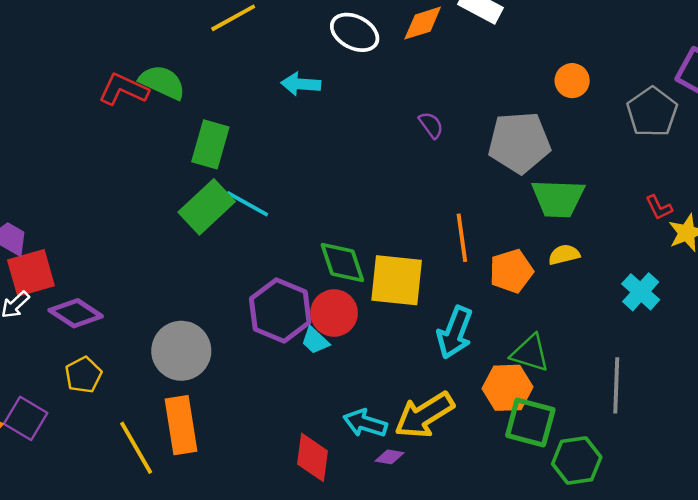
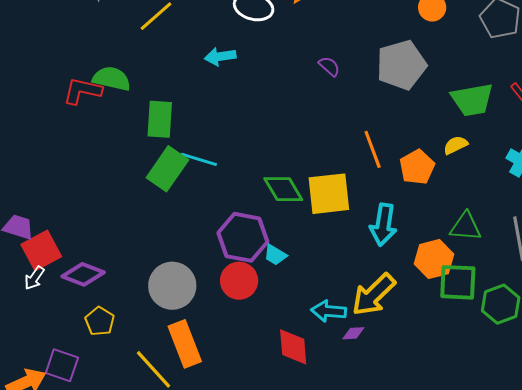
green trapezoid: (558, 198) -> (472, 100), moved
red circle: (334, 313) -> (239, 281), moved
green triangle: (530, 353) -> (466, 227), moved

